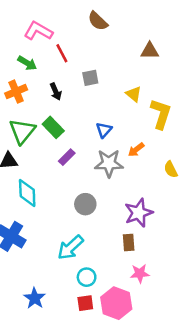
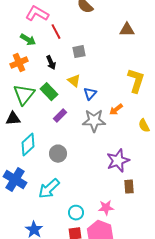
yellow triangle: (134, 94) -> (74, 81), moved
cyan diamond: (27, 193) -> (28, 145), turned 50
gray circle: (85, 204) -> (58, 154), moved
brown rectangle: (129, 242) -> (129, 187), moved
cyan arrow: (70, 247) -> (49, 189), moved
pink star: (140, 273) -> (106, 208), moved

